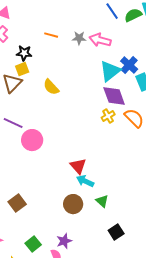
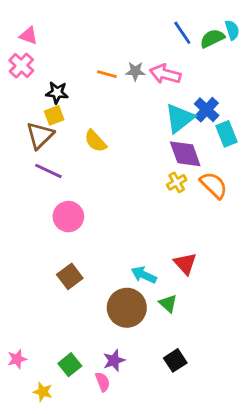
orange line: (51, 35) -> (107, 74), moved
purple line: (13, 123) -> (48, 171), moved
red triangle: (78, 166) -> (185, 264), moved
brown square: (17, 203) -> (70, 276), moved
brown circle: (73, 204) -> (127, 308), size x1.4
black square: (116, 232) -> (175, 360), moved

